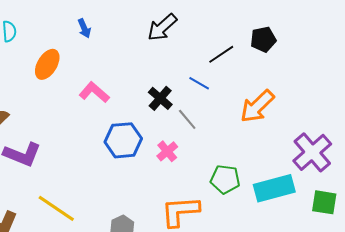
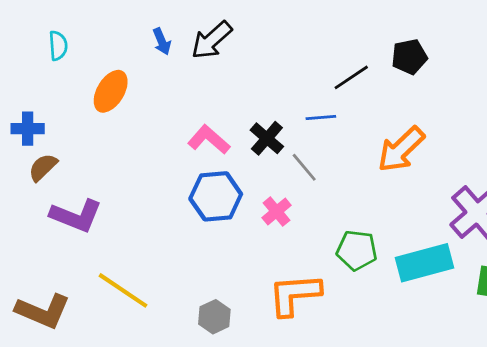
black arrow: (162, 27) -> (212, 40), moved
blue line: (199, 83) -> (321, 118), turned -35
pink L-shape: (94, 92) -> (209, 140), moved

